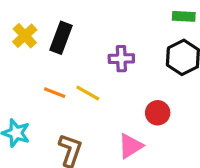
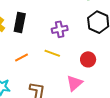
orange line: (55, 93) -> (21, 58), turned -40
yellow line: (88, 93) -> (52, 53), moved

